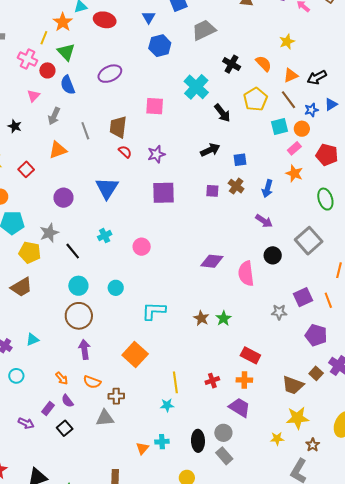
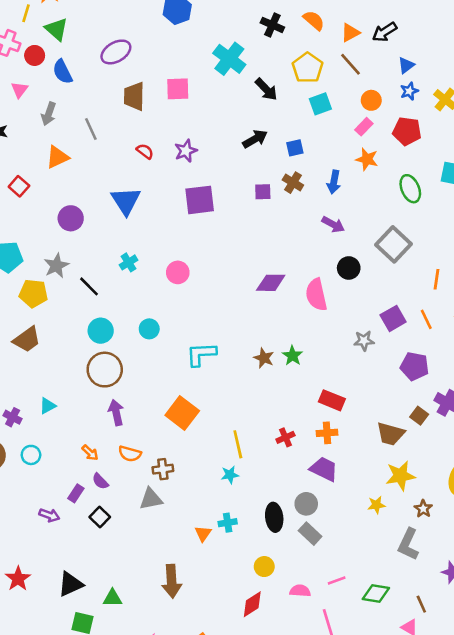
blue star: (311, 110) -> (409, 91), moved
cyan square: (280, 126) -> (320, 104), moved
brown trapezoid: (118, 127) -> (134, 96), moved

